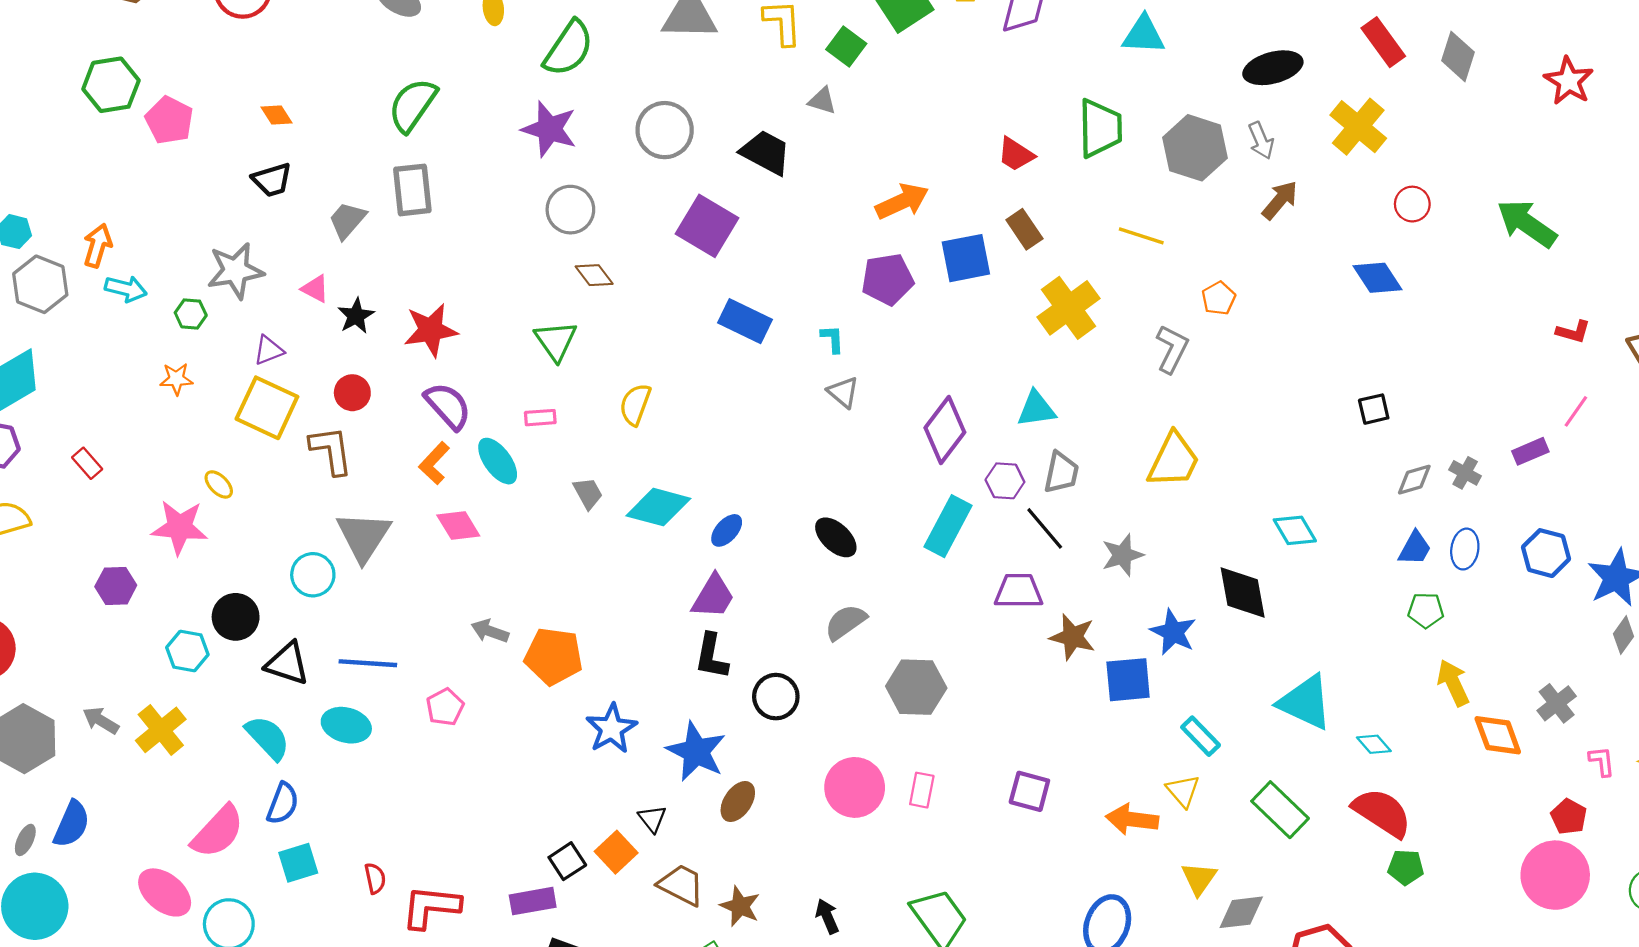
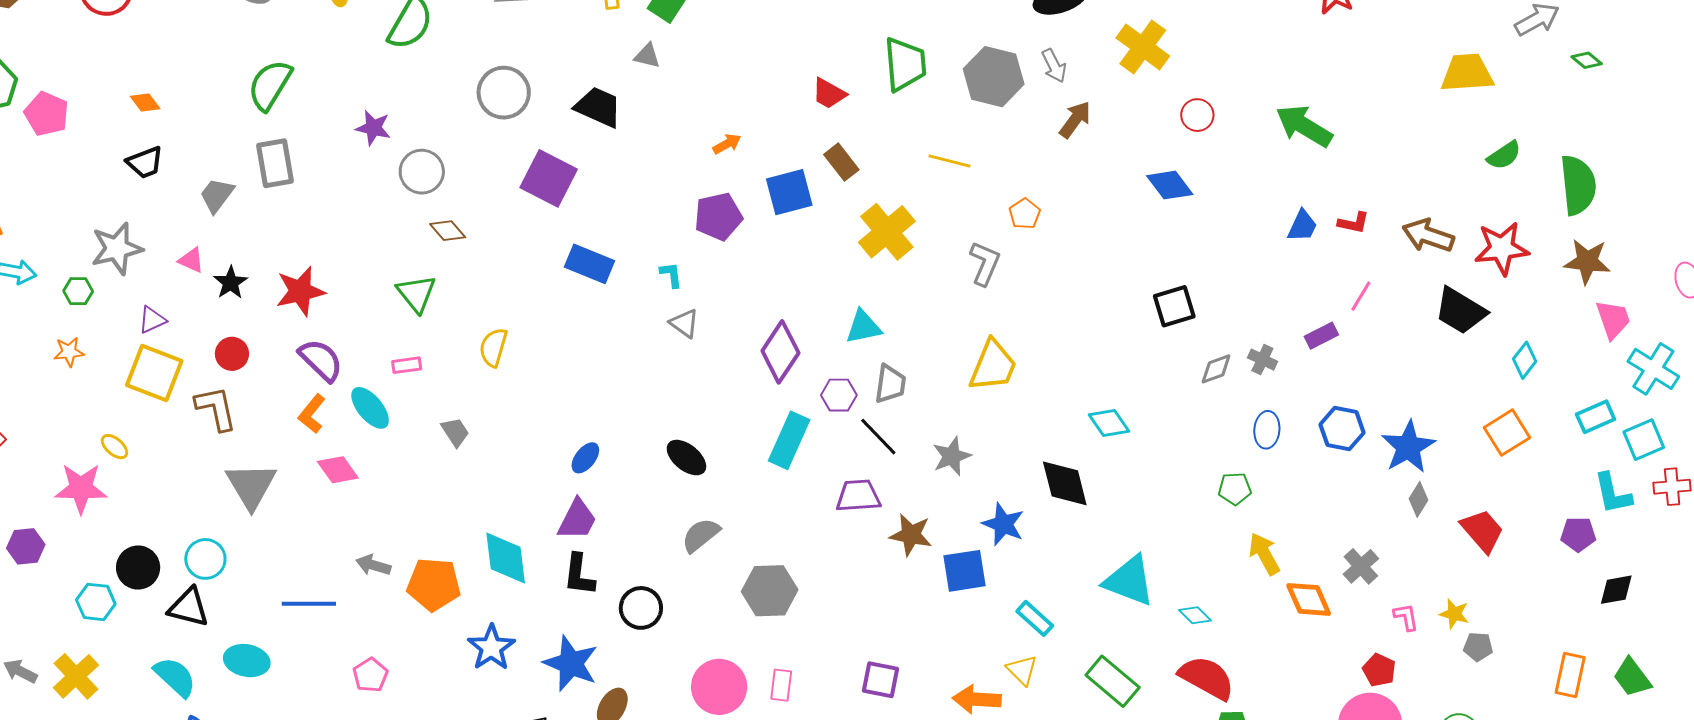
purple star: (549, 129) -> (373, 128), moved, size x0.7
orange arrow: (902, 201) -> (727, 144), size x0.6
black square: (1374, 409) -> (1174, 306), size x1.4
cyan diamond: (658, 507) -> (506, 558), moved, turned 72
blue trapezoid: (1415, 548) -> (1302, 226), moved
cyan circle: (313, 575) -> (205, 559), moved
blue line: (368, 663) -> (309, 604), moved
pink pentagon: (445, 707) -> (370, 675), moved

